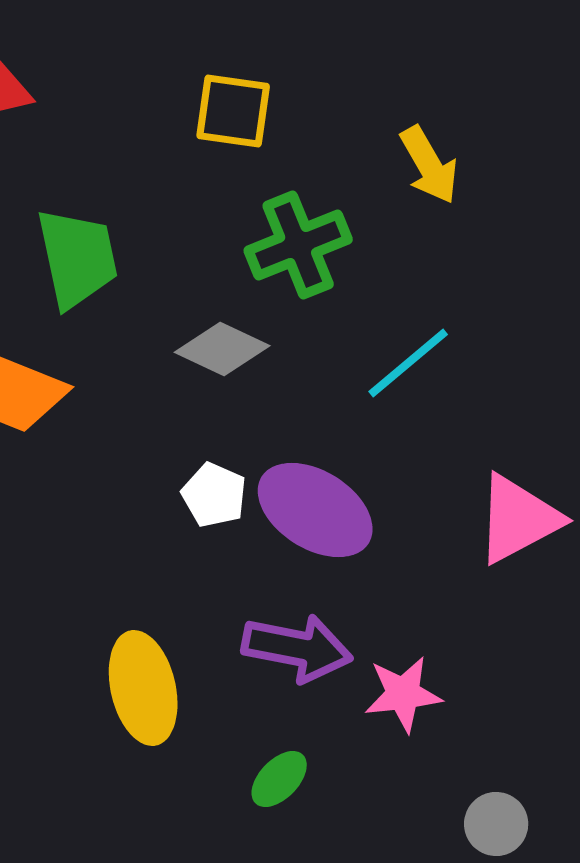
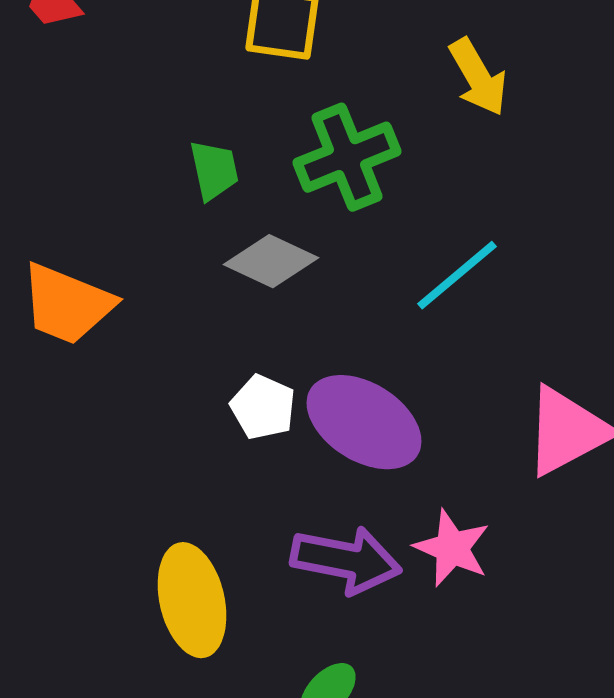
green trapezoid: (77, 258) -> (214, 170), moved, size x0.6
pink star: (403, 694) -> (452, 548), moved, turned 30

